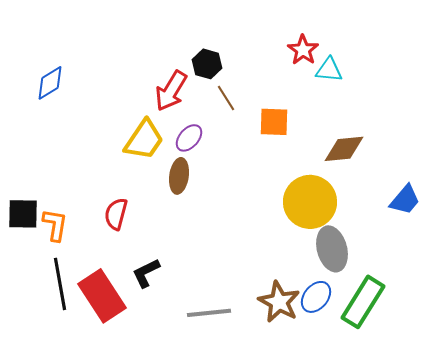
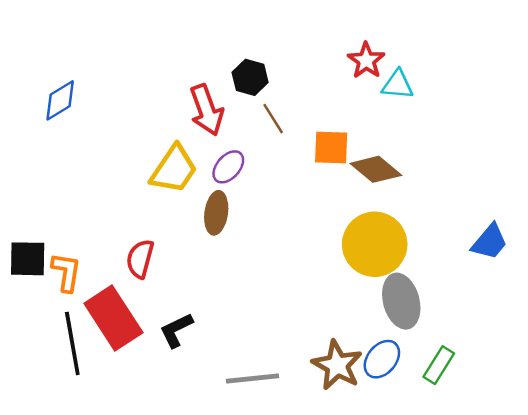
red arrow: (171, 91) -> (207, 110), turned -51
brown diamond: (344, 149) -> (376, 169), moved, turned 45
red rectangle: (102, 296) -> (113, 318), moved
green rectangle: (363, 302) -> (439, 365), size x0.6

